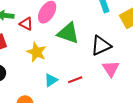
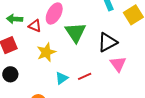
green triangle: (68, 33) -> (75, 32), turned 40
yellow star: (37, 52) -> (46, 52), turned 30

